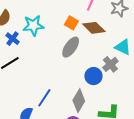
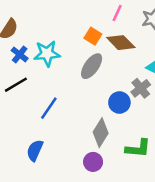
cyan star: (33, 26) -> (47, 54), moved
blue line: (44, 98) -> (49, 108), moved

